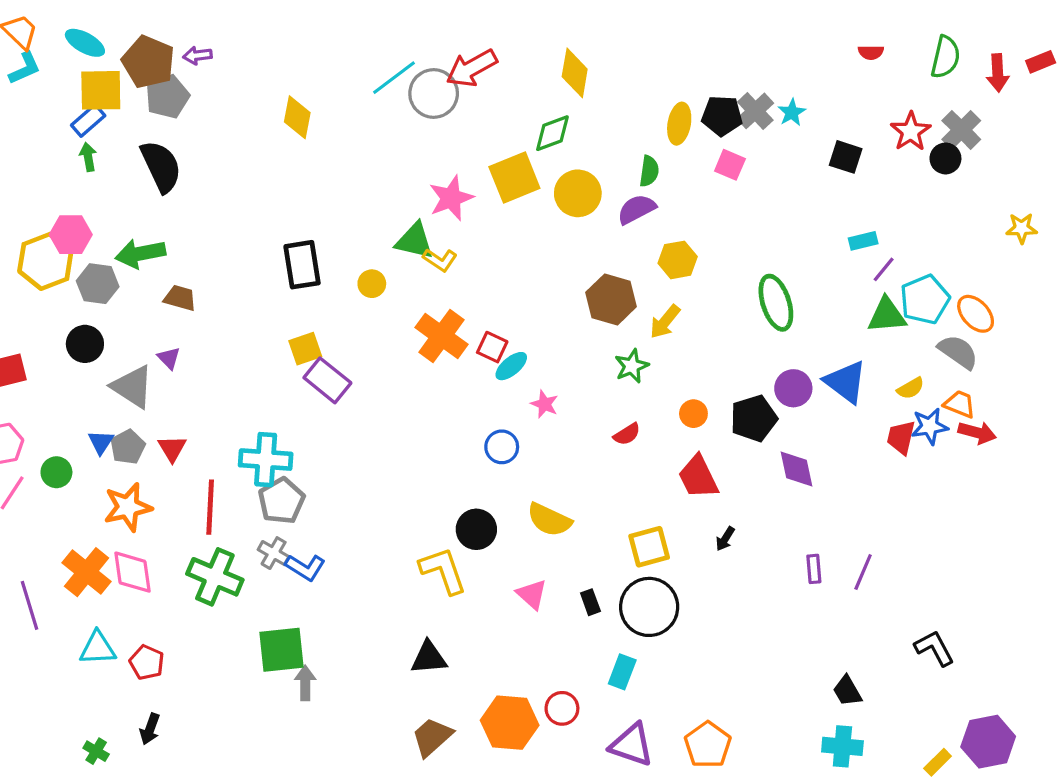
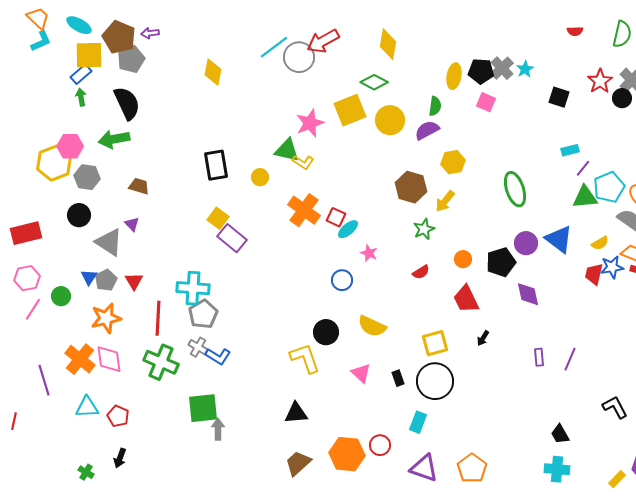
green diamond: (552, 133) -> (374, 82), turned 48
green arrow: (140, 254) -> (114, 139), moved
yellow square: (305, 349) -> (218, 218), turned -35

